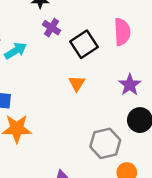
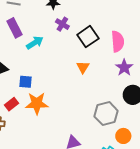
pink semicircle: (122, 32) -> (118, 41), moved

